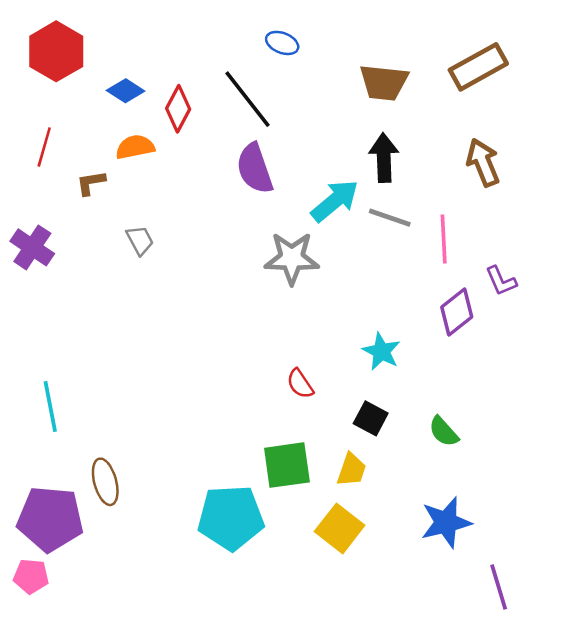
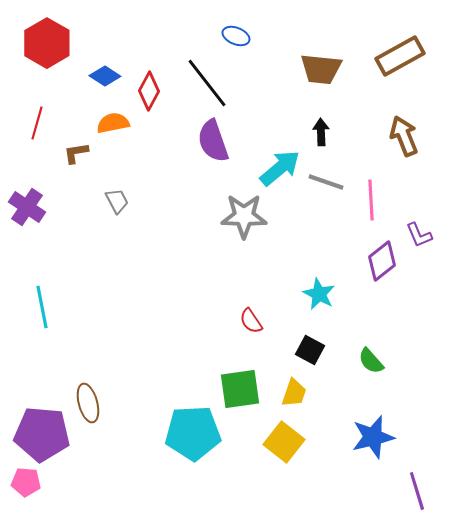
black arrow: (384, 158) -> (321, 132), size x0.7
cyan line: (50, 406) -> (42, 307), moved

